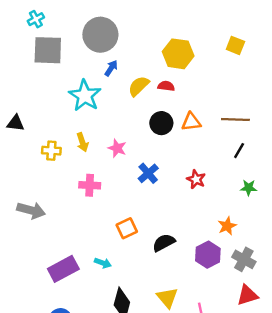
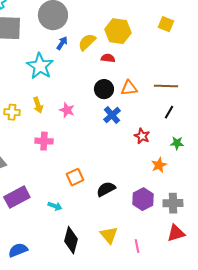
yellow semicircle: (139, 86) -> (87, 42), moved
blue cross: (148, 173) -> (112, 115), moved
red star: (196, 179) -> (142, 136), moved
orange star: (227, 226) -> (159, 165), moved
gray cross: (244, 259) -> (173, 203), turned -30
purple rectangle: (63, 269) -> (17, 197), moved

